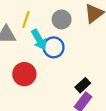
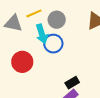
yellow line: (26, 19) -> (34, 13), turned 35
gray circle: (62, 19) -> (57, 20), moved

